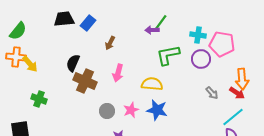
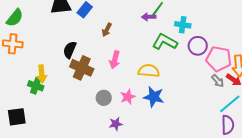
cyan cross: (198, 35) -> (183, 25), moved
pink pentagon: (222, 44) -> (219, 59), moved
green L-shape: (168, 55) -> (165, 42), turned 40
yellow arrow: (30, 64) -> (42, 74), moved, turned 36
gray arrow: (212, 93) -> (218, 81), moved

